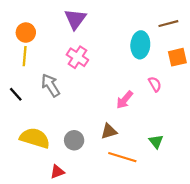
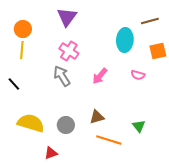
pink semicircle: (155, 84) -> (138, 75), turned 136
gray arrow: (51, 85) -> (62, 76), moved
pink arrow: (125, 100) -> (100, 76), moved

